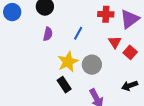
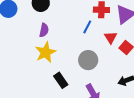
blue line: (78, 33) -> (87, 27), moved
yellow star: (68, 62) -> (46, 52), moved

